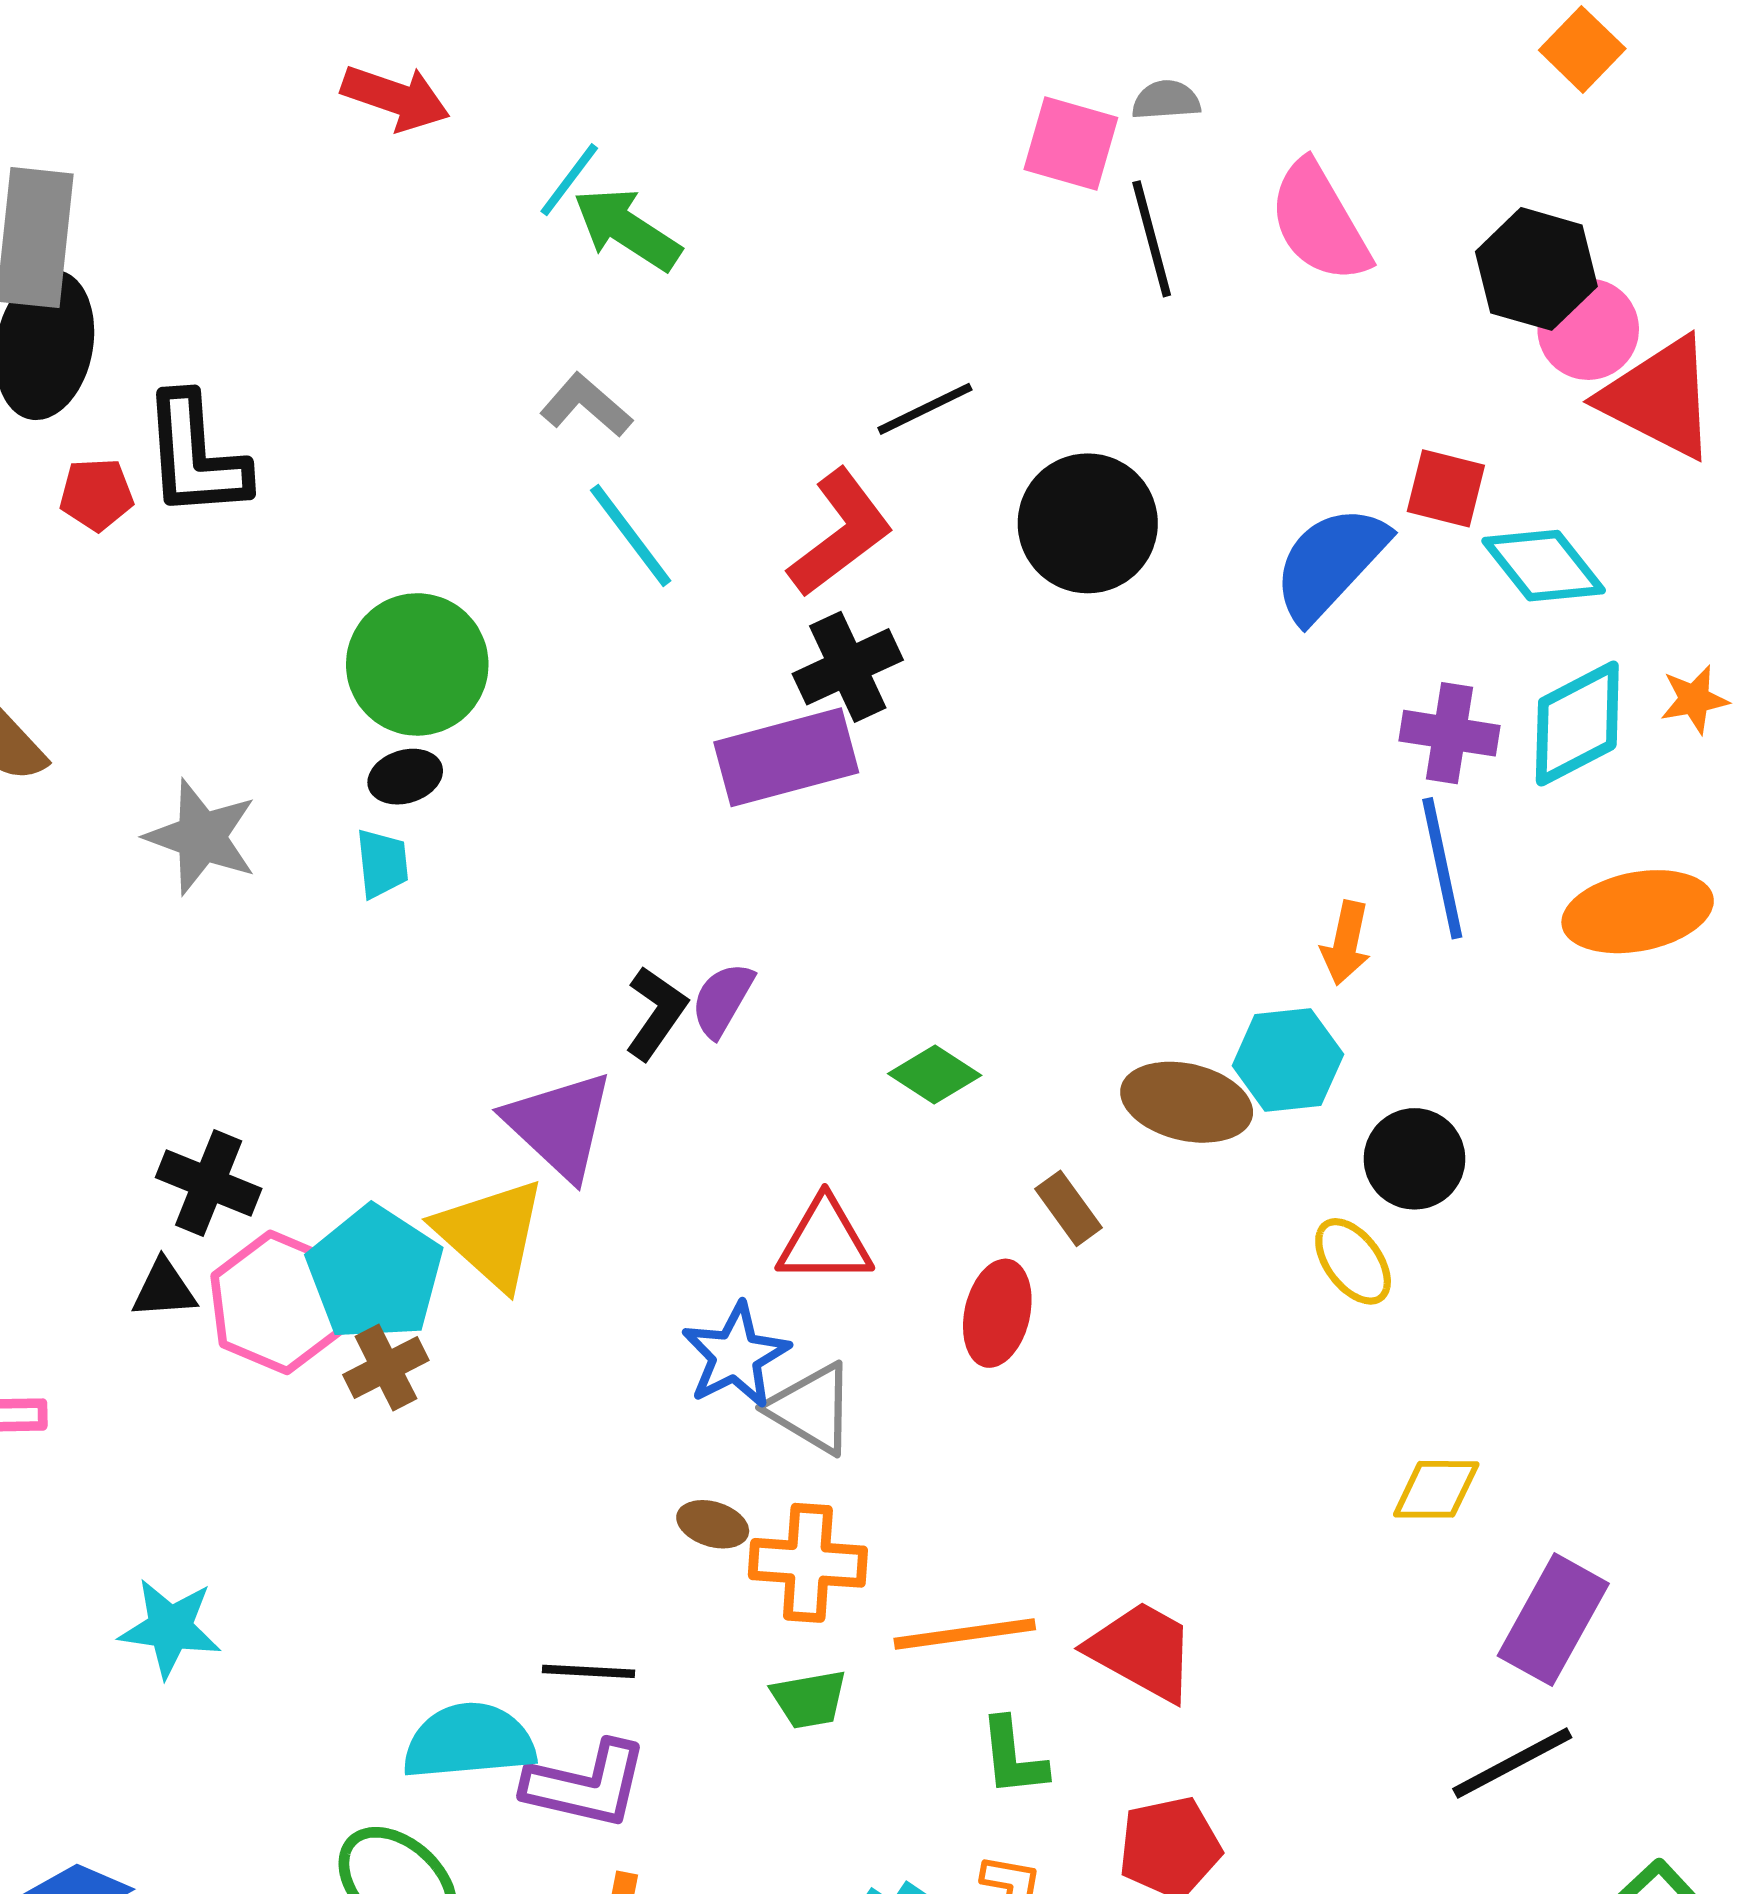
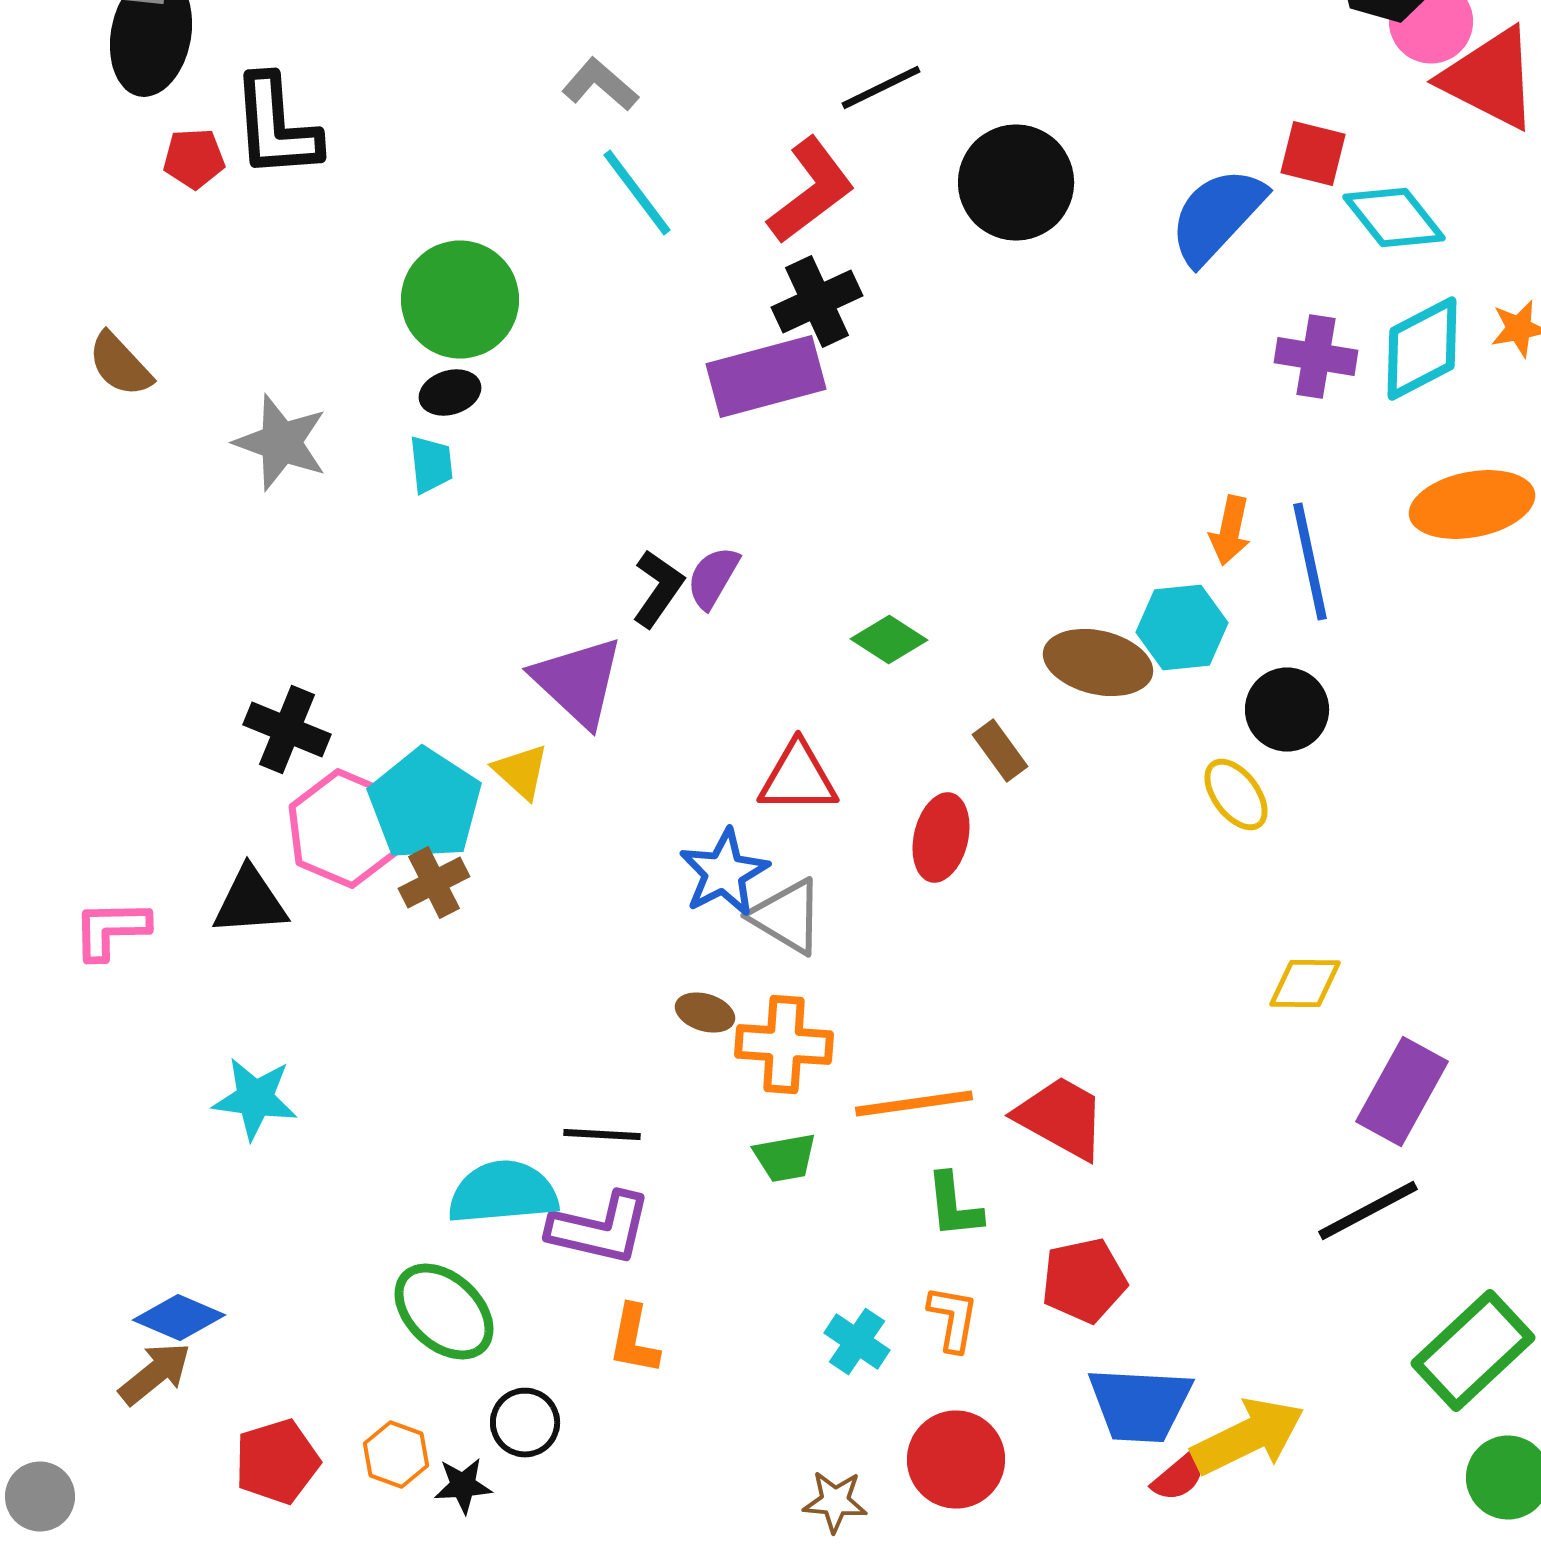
blue line: (1442, 868) -> (1310, 562), moved
yellow triangle: (491, 1234) -> (521, 772), size x0.6
black triangle: (164, 1289) -> (250, 902), moved, size x1.4

